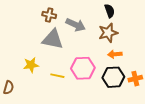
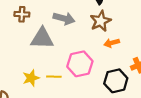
brown cross: (49, 15) -> (22, 14), moved
yellow star: (31, 65) -> (31, 78), moved
black hexagon: (113, 77) -> (116, 81), moved

